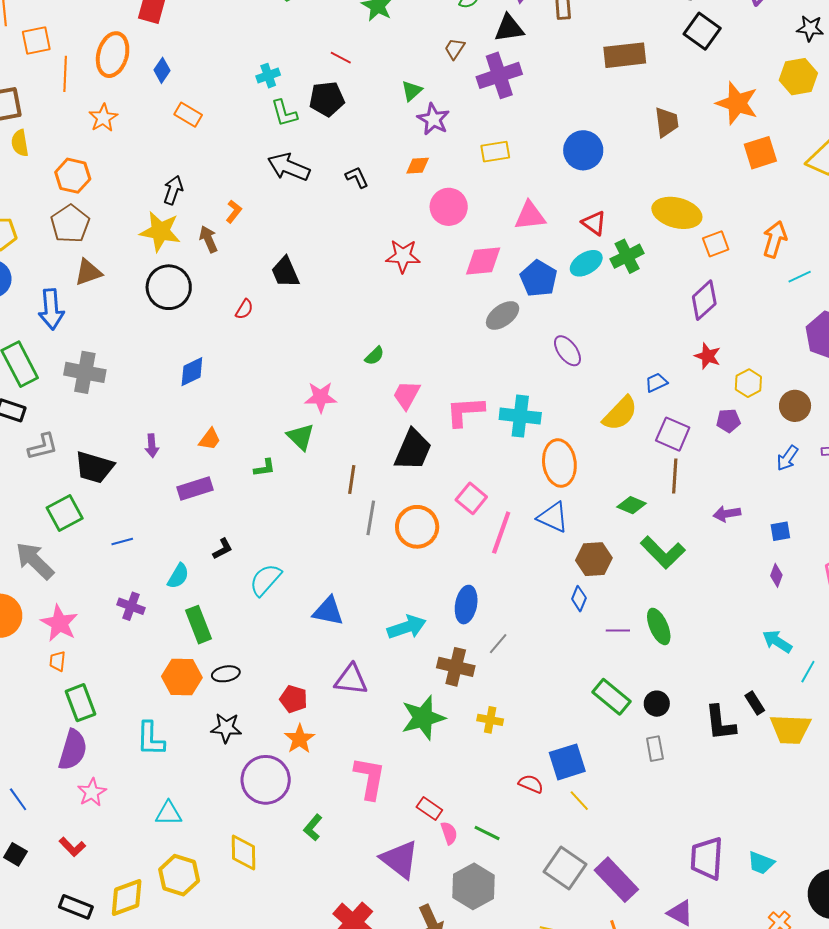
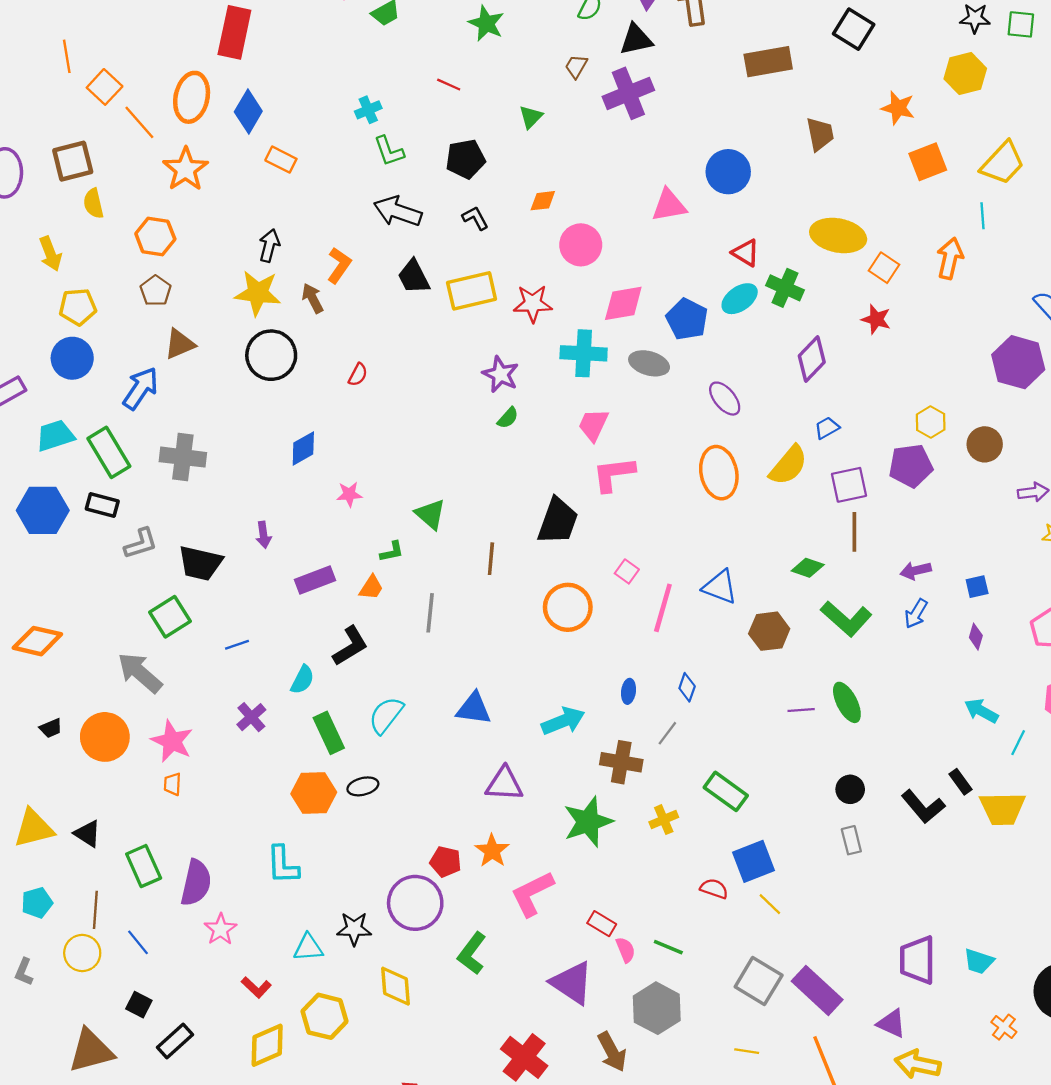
orange square: (36, 41) -> (105, 87), turned -32
blue diamond: (162, 70) -> (248, 111), size x1.5
orange line: (65, 74) -> (139, 122), turned -40
black pentagon: (327, 99) -> (465, 159), moved
orange star: (737, 103) -> (898, 108), size x0.7
orange star: (103, 118) -> (186, 169), size x1.4
purple star: (433, 119) -> (501, 374), moved
yellow rectangle: (495, 152) -> (472, 291), moved, size x1.5
orange L-shape: (234, 211) -> (339, 265), size x1.4
pink triangle: (530, 216) -> (669, 205), moved
brown pentagon: (70, 224) -> (156, 291), size x0.7
orange square: (716, 244) -> (884, 268), turned -32
green cross: (627, 256) -> (785, 288), turned -36
black trapezoid: (285, 272) -> (414, 277), moved
cyan line: (800, 277) -> (982, 216), moved, turned -65
purple diamond: (704, 300) -> (812, 359), moved
blue arrow: (51, 309) -> (141, 388), turned -138
gray ellipse: (503, 315) -> (649, 363), turned 56
red star: (708, 356) -> (876, 319), moved
pink trapezoid: (407, 395) -> (593, 425), moved
pink star: (321, 397) -> (349, 494), moved, size x0.7
cyan cross: (520, 416) -> (584, 353), moved
purple pentagon: (728, 421) -> (911, 466), size x1.6
purple square: (673, 434) -> (849, 485), turned -32
orange trapezoid: (210, 439) -> (371, 587), moved
blue arrow: (787, 458) -> (916, 614), moved
orange ellipse: (559, 463) -> (719, 473), moved
pink square: (471, 498) -> (627, 571), size x0.7
gray line: (371, 518) -> (430, 613), moved
black L-shape: (223, 549) -> (350, 646), size x1.6
cyan semicircle: (265, 580) -> (386, 715), moved
blue diamond: (579, 599) -> (687, 687), moved
blue ellipse: (466, 605) -> (628, 691), size x0.6
purple cross: (131, 606) -> (251, 717), turned 32
green rectangle: (612, 697) -> (726, 791), moved
red pentagon: (294, 699) -> (446, 862), moved
green rectangle: (81, 703) -> (144, 866), moved
yellow cross: (490, 720) -> (664, 820), turned -30
black L-shape: (720, 723) -> (923, 807), turned -30
black star: (226, 728) -> (354, 929), moved
orange star: (300, 739) -> (492, 851), moved
pink L-shape: (370, 778) -> (532, 894), turned -123
green L-shape: (313, 828) -> (472, 953), size x1.4
red L-shape: (72, 847) -> (256, 987), moved
black rectangle: (76, 907) -> (175, 1041), moved, turned -60

